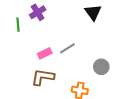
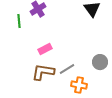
gray line: (67, 48) -> (67, 69), moved

